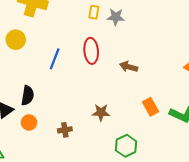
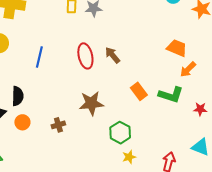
red ellipse: (91, 51) -> (85, 56), moved
brown arrow: (129, 67) -> (113, 55), turned 42
brown star: (101, 112) -> (91, 103), size x1.4

